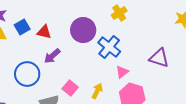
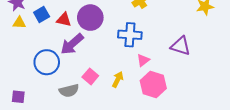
purple circle: (83, 30) -> (90, 18), moved
blue cross: (109, 47) -> (130, 35), turned -35
purple arrow: (52, 56) -> (72, 44), size x1.4

